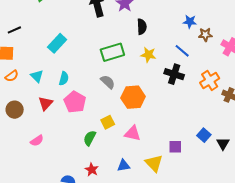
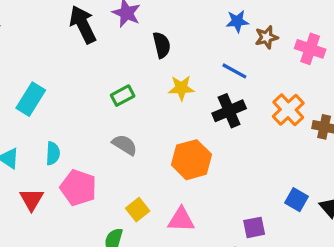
green rectangle: (112, 52) -> (123, 96), size x0.6
black cross: (174, 74) -> (229, 111), turned -30
orange hexagon: (133, 97) -> (192, 160), moved

